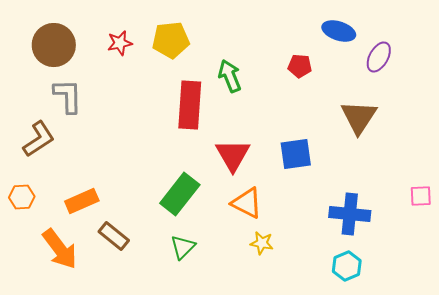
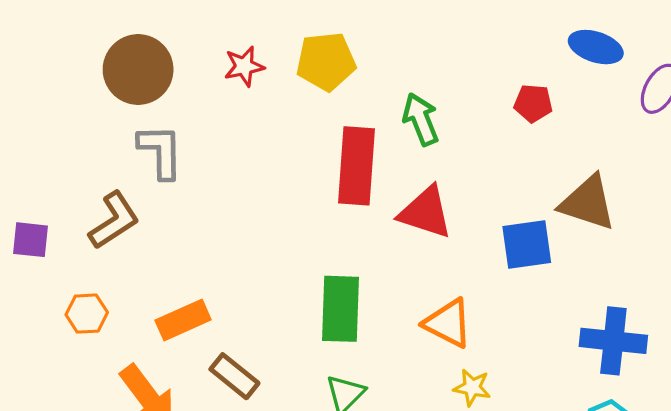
brown triangle: (359, 117) -> (588, 203), moved, turned -45
red triangle: (233, 155) -> (426, 212), moved, turned -42
green rectangle: (180, 194) -> (340, 309), turned -36

